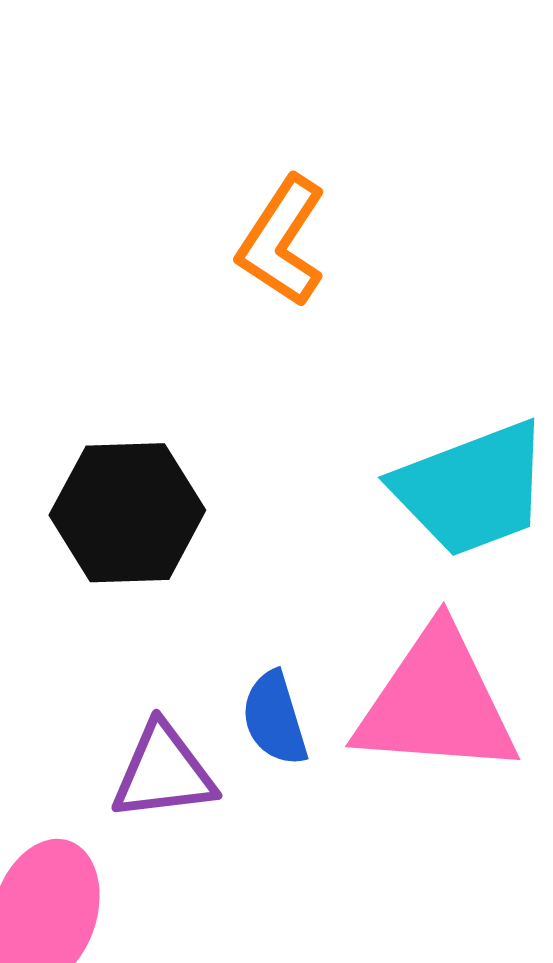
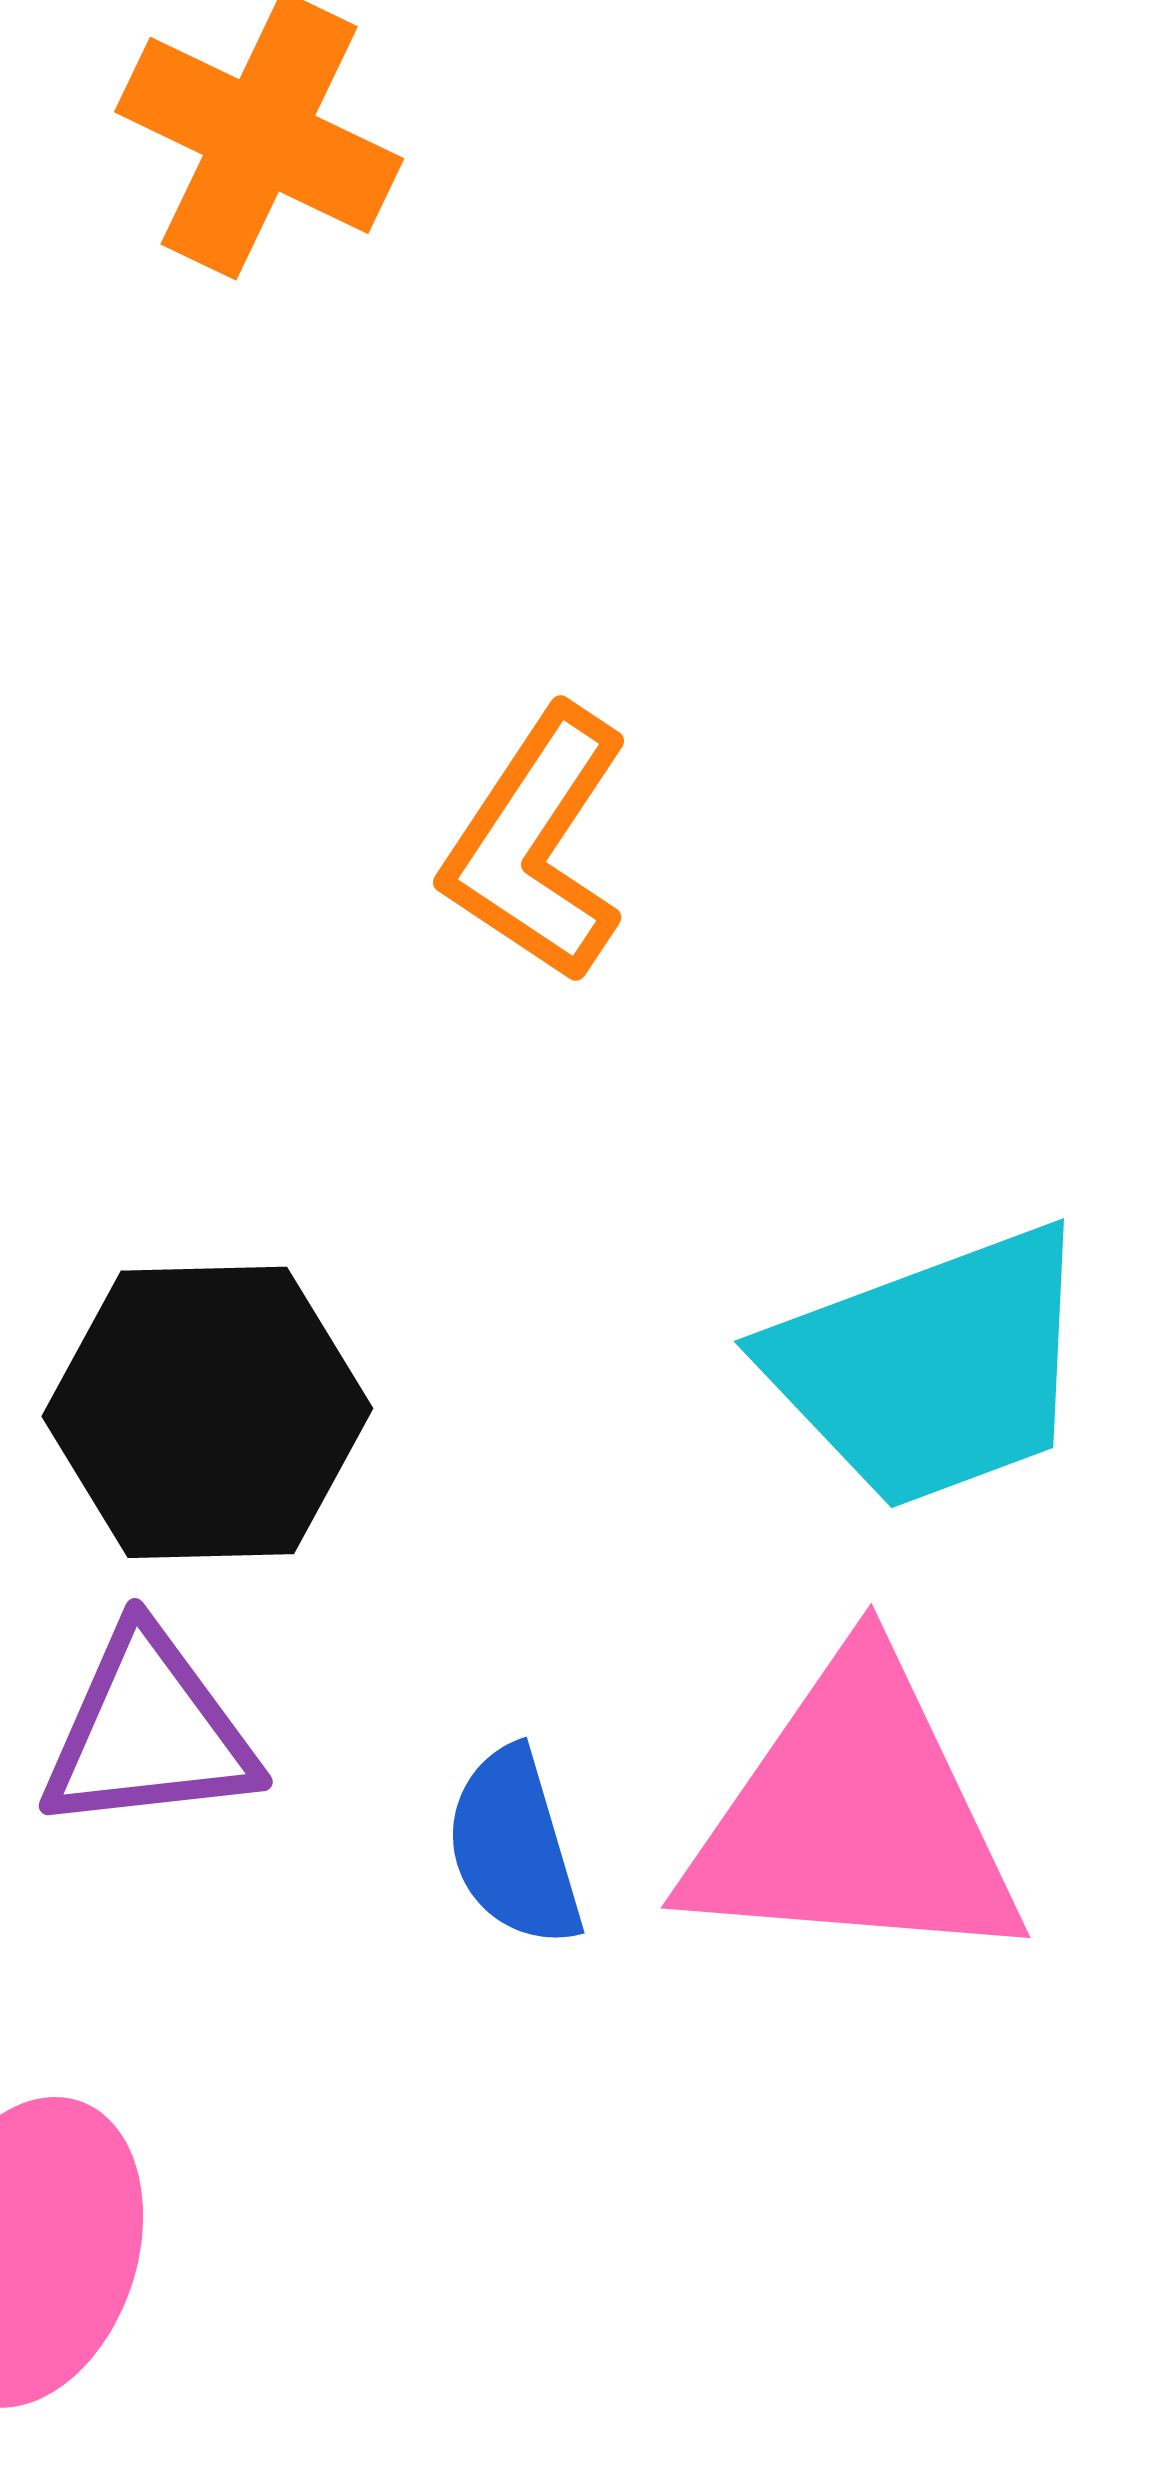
purple triangle: (163, 772) -> (149, 1732), moved

